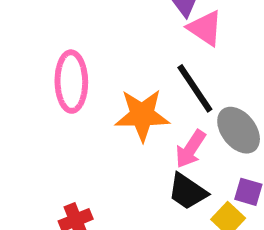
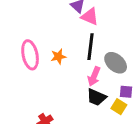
black line: (195, 88) -> (90, 47), turned 52
orange star: (142, 115) -> (58, 56), moved, size x0.6

